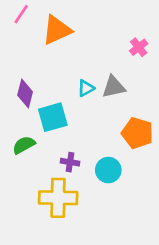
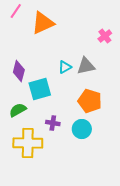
orange pentagon: (137, 133) -> (90, 101), moved
yellow cross: (58, 198) -> (28, 143), moved

